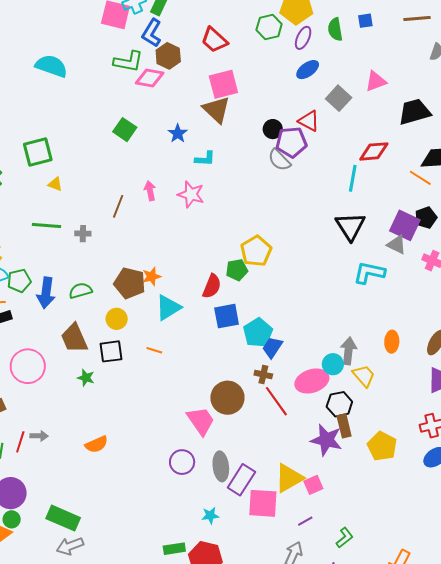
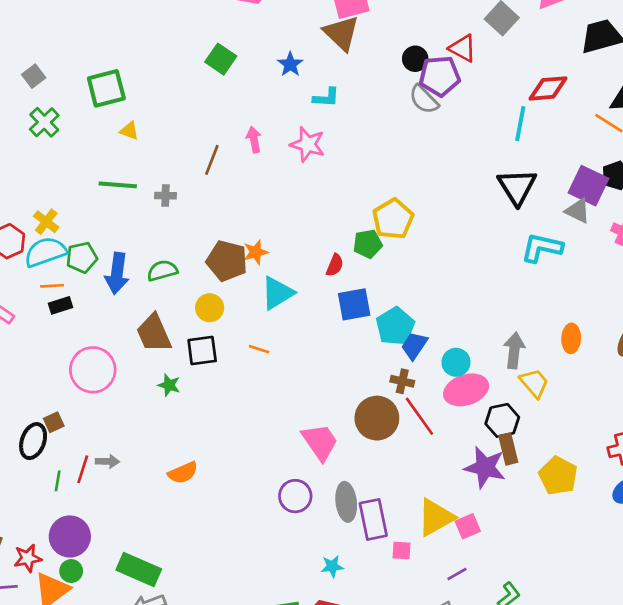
red semicircle: (212, 286) -> (335, 265), size x0.7
cyan circle: (333, 364) -> (456, 362), moved
brown circle: (227, 398) -> (377, 418), moved
purple rectangle: (241, 480) -> (373, 519), turned -44
pink square: (263, 503) -> (401, 550), size x0.5

